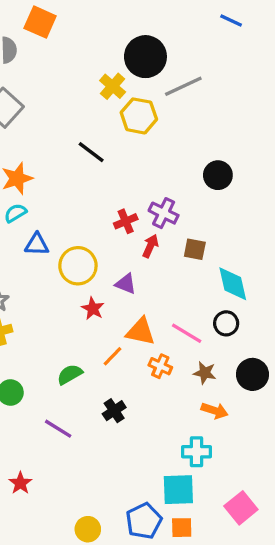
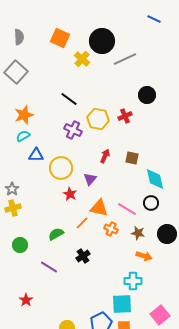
orange square: (40, 22) -> (60, 38), moved
yellow hexagon: (139, 116) -> (98, 119), moved
black circle: (218, 175) -> (147, 95), moved
purple cross: (164, 213) -> (73, 130), moved
red cross: (126, 221) -> (125, 116), moved
purple triangle: (126, 284) -> (90, 179), turned 48

